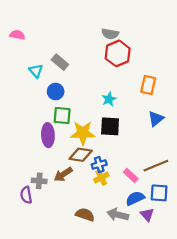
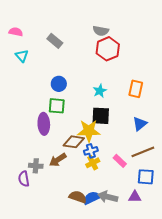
gray rectangle: (60, 62) -> (55, 41), moved
cyan triangle: (36, 71) -> (22, 56), moved
orange rectangle: (148, 85) -> (136, 89), moved
blue circle: (56, 92) -> (59, 84), moved
blue triangle: (156, 119) -> (140, 124), moved
yellow star: (83, 133) -> (89, 131), moved
blue semicircle: (135, 198) -> (92, 198), moved
purple triangle: (147, 215) -> (135, 197), turned -48

